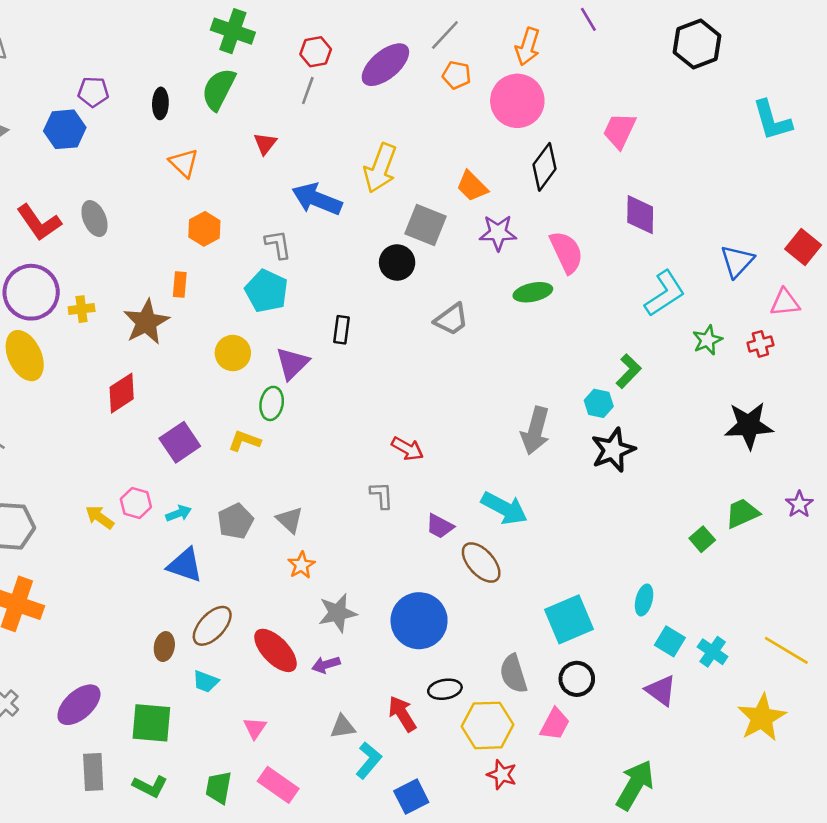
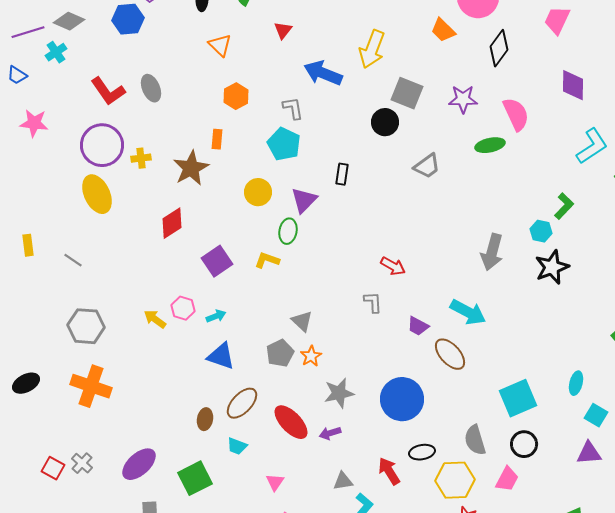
orange trapezoid: (472, 186) -> (443, 30), moved
gray pentagon: (235, 521) -> (280, 353), moved
purple triangle: (661, 691) -> (589, 453), turned -40
green square: (151, 723) -> (195, 478), turned -32

